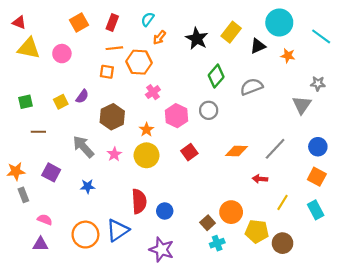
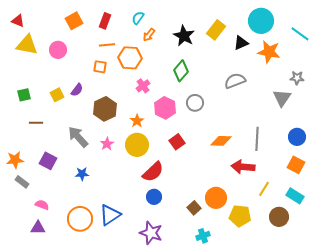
orange star: (288, 56) -> (269, 52), size x1.6
green diamond: (216, 76) -> (181, 71), moved
gray line: (275, 149) -> (257, 139), turned -40
red arrow: (260, 179) -> (243, 167), size x1.6
gray rectangle: (23, 195) -> (22, 182), turned -32
red semicircle: (139, 201) -> (153, 172), moved, turned 50
cyan rectangle: (316, 210) -> (295, 196), turned -30
cyan cross: (217, 243) -> (203, 236), moved
brown circle: (283, 243) -> (279, 217), moved

